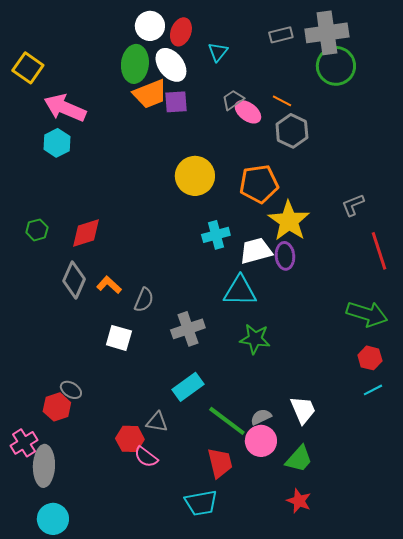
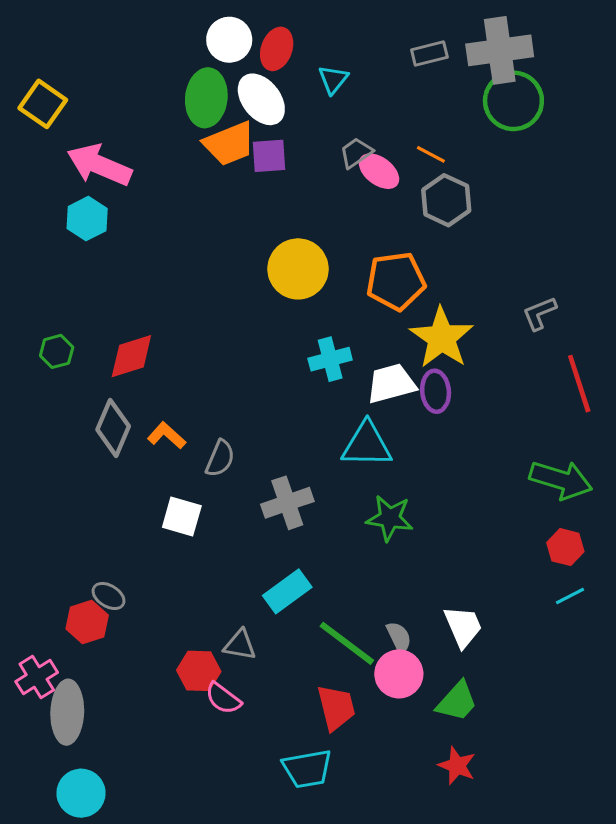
gray semicircle: (261, 417) -> (399, 637), turned 90

